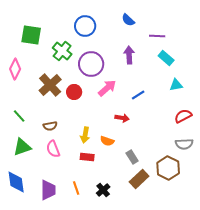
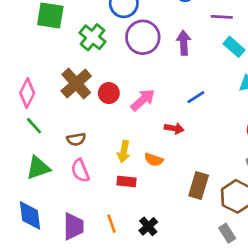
purple circle: (91, 64) -> (143, 37), moved
pink diamond: (15, 69) -> (27, 93), moved
pink arrow: (107, 88) -> (143, 100), moved
gray rectangle: (132, 157) -> (227, 233), moved
brown rectangle: (139, 179) -> (199, 186), moved, turned -30

